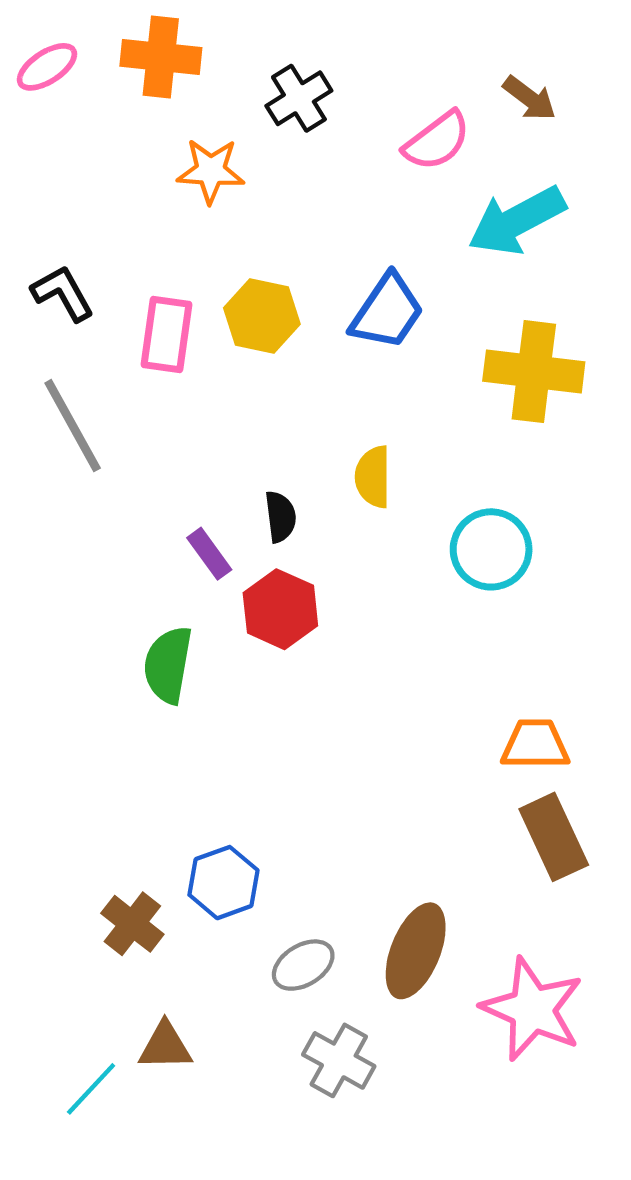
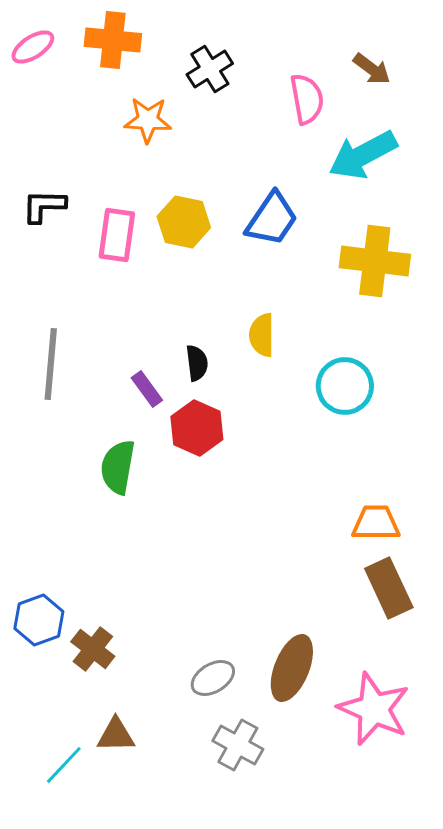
pink semicircle: (437, 141) -> (307, 99), turned -63
black L-shape: (63, 293) -> (44, 206), turned -60
gray line: (73, 426) -> (51, 364), moved, turned 34
blue hexagon: (223, 883) -> (39, 620), moved

